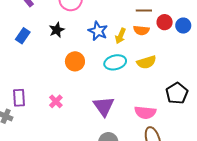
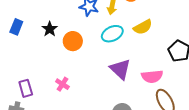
black star: (57, 30) -> (50, 29), moved
purple triangle: (104, 106) -> (120, 69), moved

